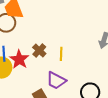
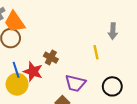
yellow line: (61, 54) -> (96, 52), moved

